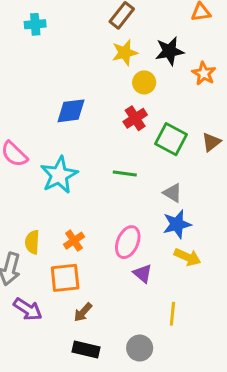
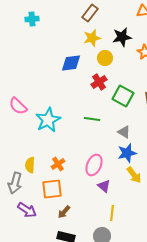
blue diamond: (71, 111) -> (71, 63), moved
yellow arrow: (187, 257) -> (134, 175), turned 30
yellow line: (172, 314) -> (112, 213), moved

